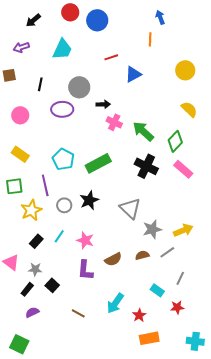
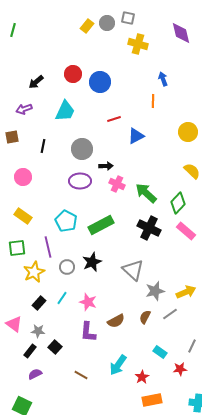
purple ellipse: (62, 109) -> (80, 181), moved
brown semicircle: (142, 255) -> (145, 317), turned -48
gray line: (180, 278) -> (192, 346), moved

